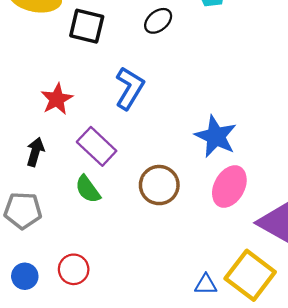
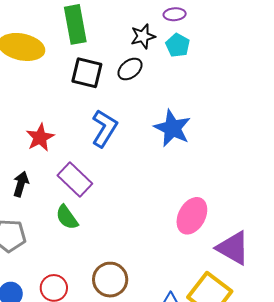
black square: (87, 26) -> (87, 73), moved
blue star: (216, 136) -> (172, 128), moved
brown circle: (159, 185) -> (110, 280), moved

